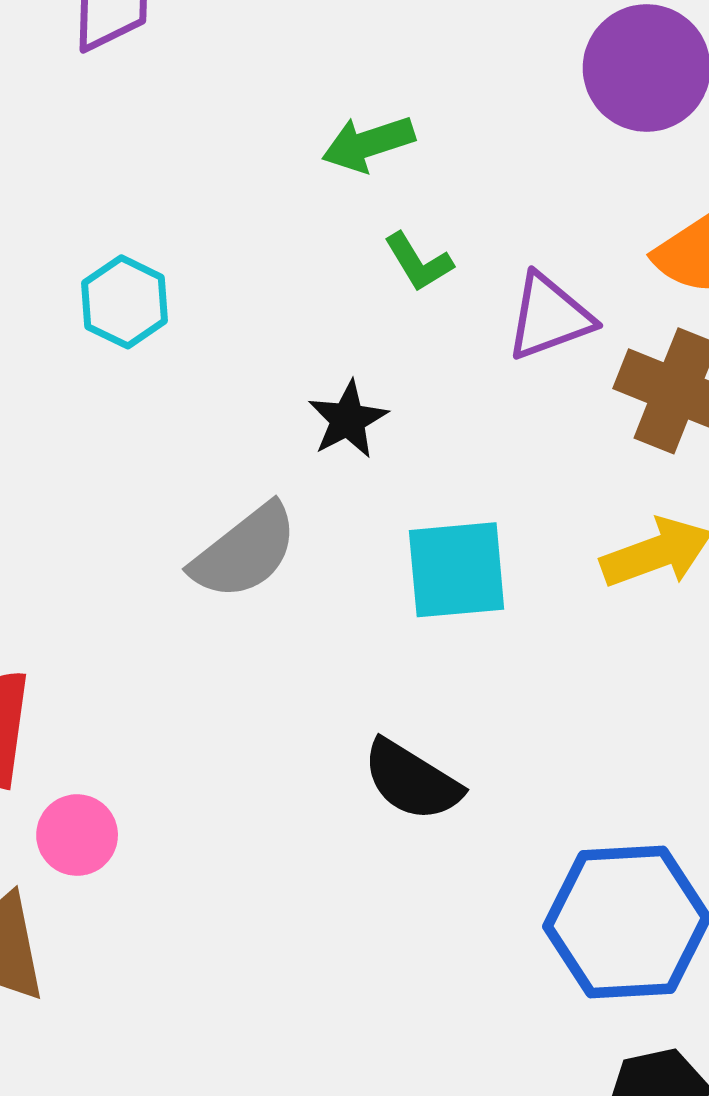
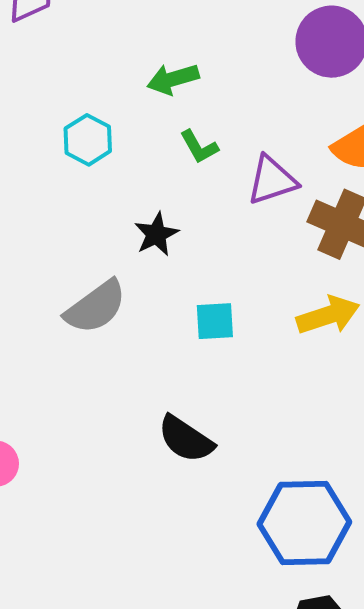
cyan hexagon: (125, 302) -> (88, 140), moved
cyan square: (457, 570) -> (215, 321), size x0.7

